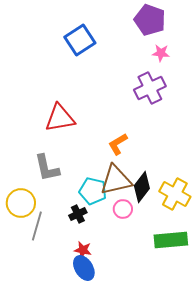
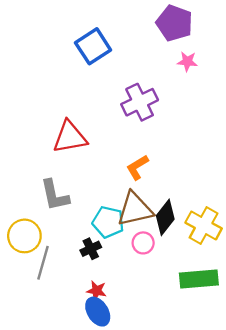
purple cross: (150, 88) -> (140, 102), moved

